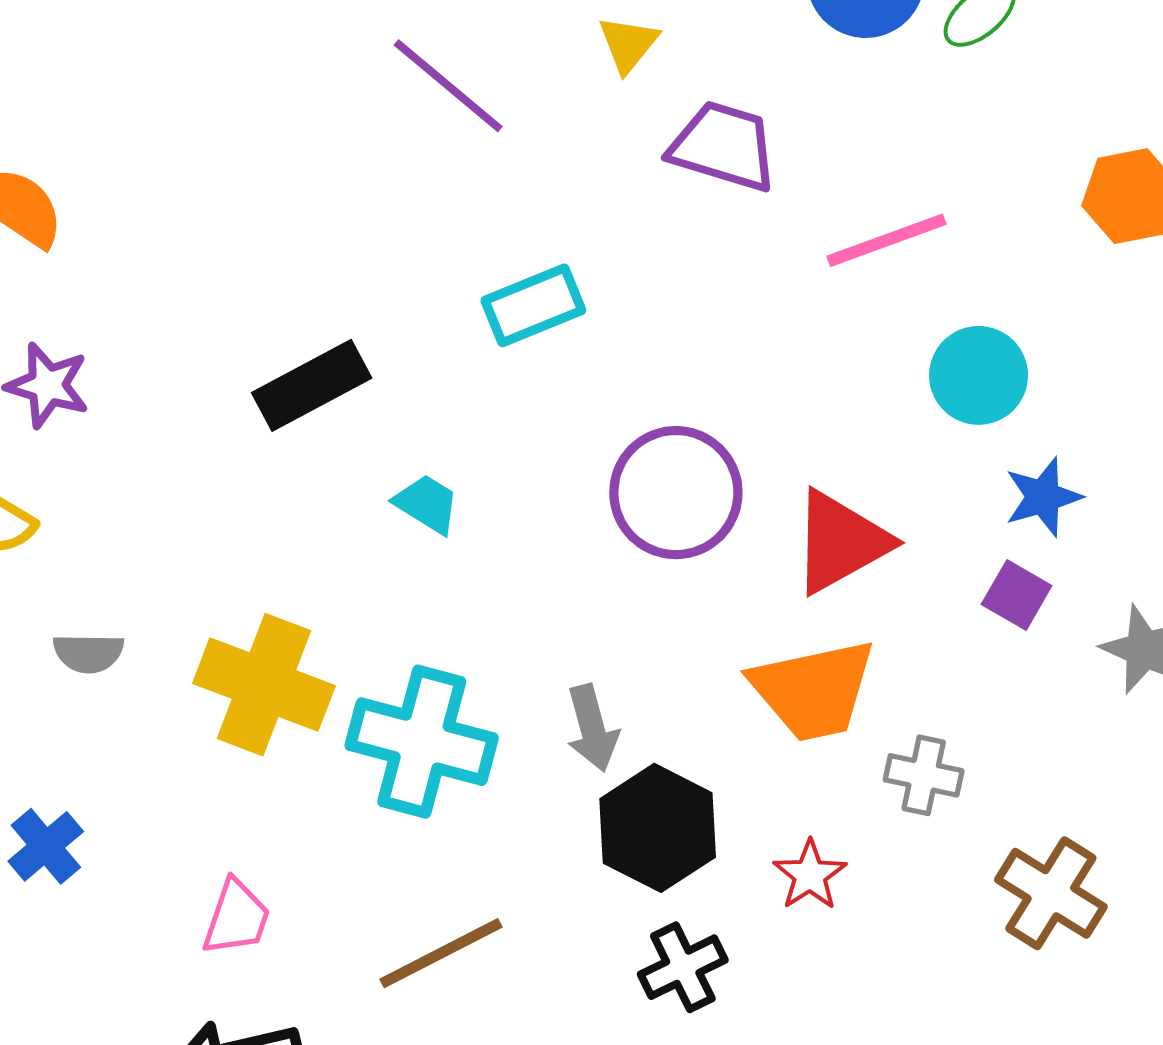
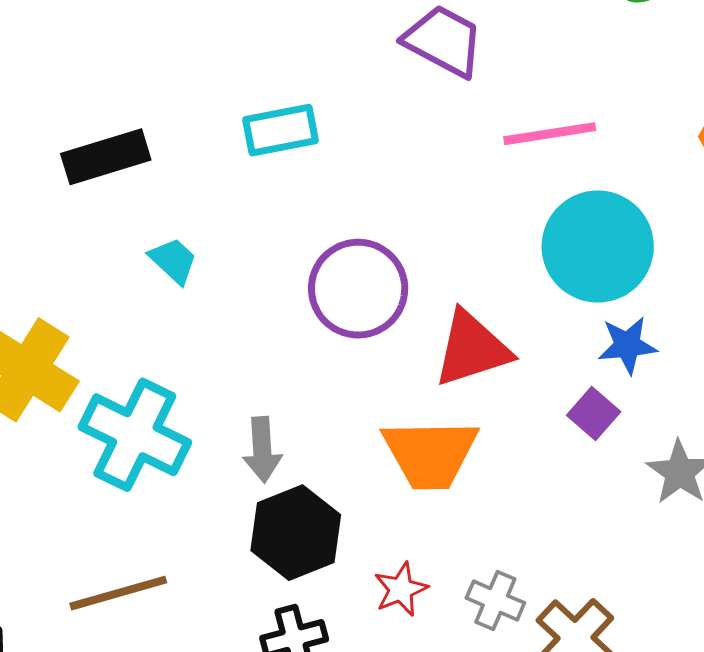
cyan circle: (979, 375) -> (598, 246), size x1.5
gray cross: (924, 775) -> (495, 600), moved

